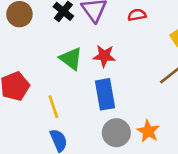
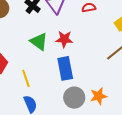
orange star: (148, 131) -> (99, 96), turned 30

